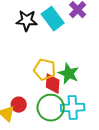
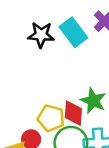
yellow pentagon: (45, 70) -> (51, 118), moved

